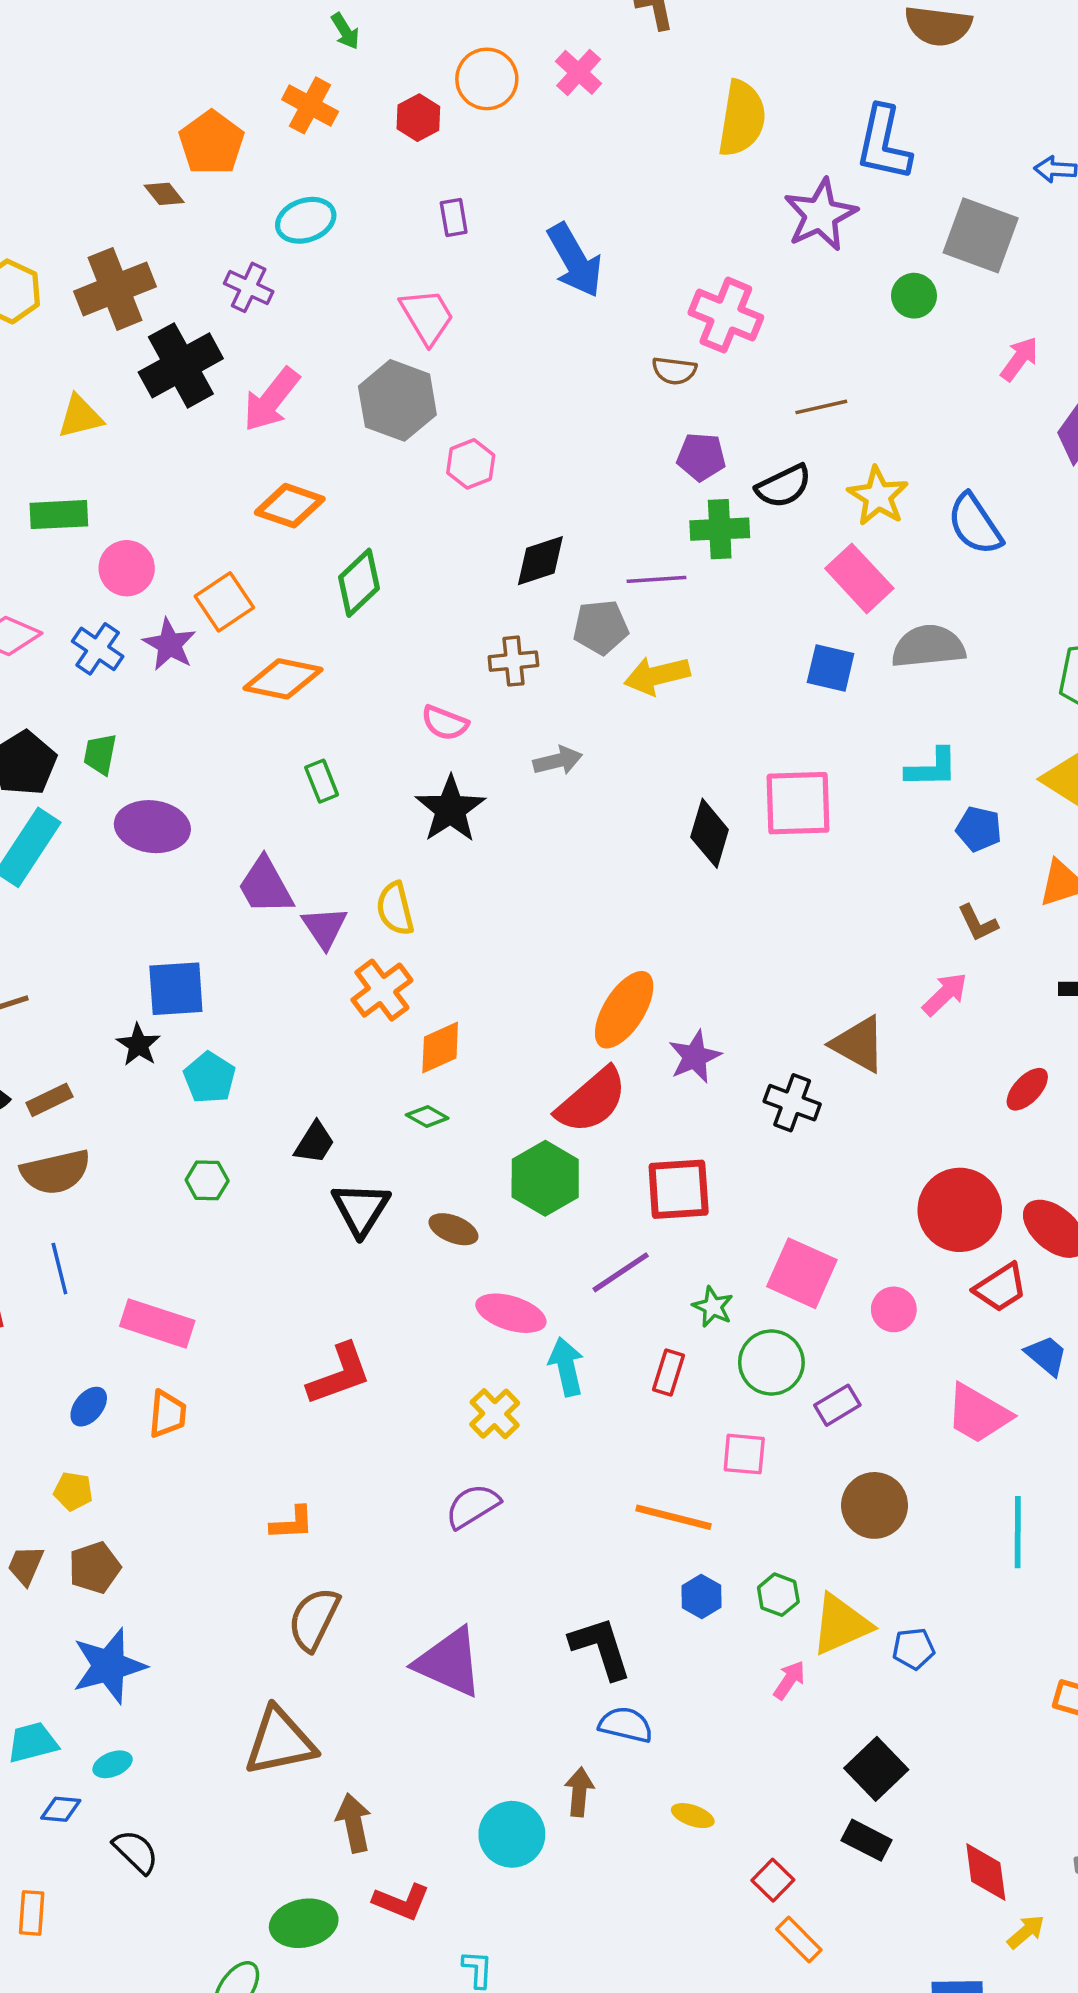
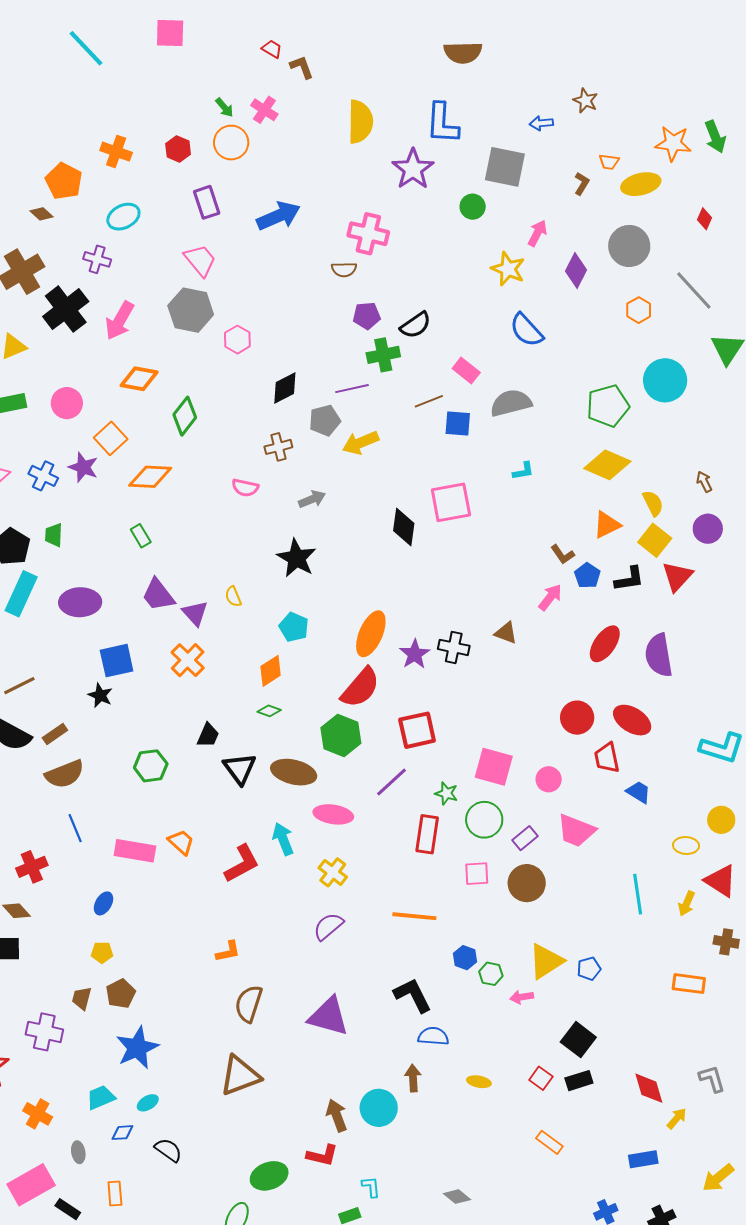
green arrow: (345, 31) -> (224, 107), moved
orange circle: (487, 79) -> (231, 143), moved
purple rectangle: (454, 218) -> (207, 202), size x1.5
blue arrow: (575, 260) -> (278, 216), turned -75
brown line: (821, 407) -> (429, 401), moved
yellow star: (878, 496) -> (508, 269), moved
pink circle: (127, 568) -> (67, 403), moved
pink rectangle: (859, 578) -> (466, 371), size x0.7
cyan L-shape: (932, 768) -> (523, 471), size x0.7
green rectangle: (322, 781) -> (141, 536), moved
black star: (450, 809) -> (297, 558), moved
purple ellipse: (152, 827) -> (80, 602), moved
blue pentagon: (979, 829) -> (587, 576), moved, turned 30
yellow semicircle: (395, 909) -> (233, 597), size x0.7
orange cross: (382, 990) -> (188, 660), moved
brown triangle: (859, 1044) -> (506, 633), size x0.7
cyan pentagon: (209, 1078) -> (294, 627), moved
red ellipse: (1027, 1089) -> (605, 644), size x1.4
black cross: (792, 1103) -> (454, 647), moved
green hexagon: (207, 1180) -> (151, 766), size x1.4
red circle: (960, 1210) -> (577, 718), size x0.7
brown ellipse: (453, 1229) -> (294, 772), size x1.6
red trapezoid: (1000, 1288) -> (607, 758), turned 120
cyan arrow: (566, 1367) -> (283, 839), moved
red rectangle: (668, 1372) -> (427, 834), size x1.5
orange trapezoid: (167, 1414) -> (181, 842), moved, turned -44
pink trapezoid: (978, 1414) -> (576, 831), moved
brown circle: (875, 1505) -> (527, 883), moved
orange line: (673, 1517) -> (414, 916), moved
green hexagon: (778, 1595) -> (491, 974), moved
pink arrow: (789, 1680) -> (522, 997), turned -125
brown arrow: (354, 1823) -> (337, 1115), moved
black rectangle: (867, 1840) -> (579, 1081), turned -36
red square: (773, 1880) -> (541, 1078), moved

